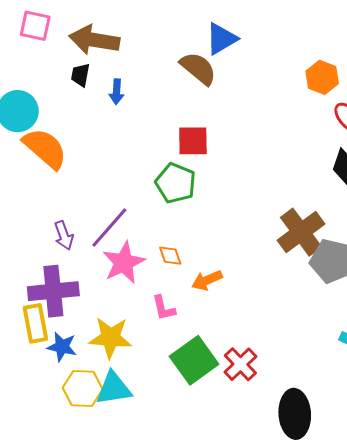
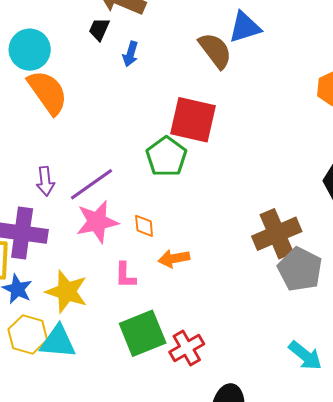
red square: (193, 141) -> (193, 120), size x1.4

